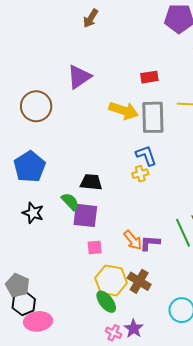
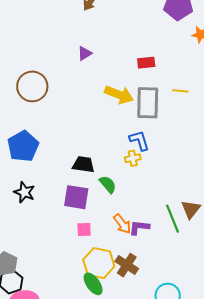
purple triangle: (79, 77) -> (85, 53), moved, size x0.6
green semicircle: (70, 201) -> (108, 184), moved

